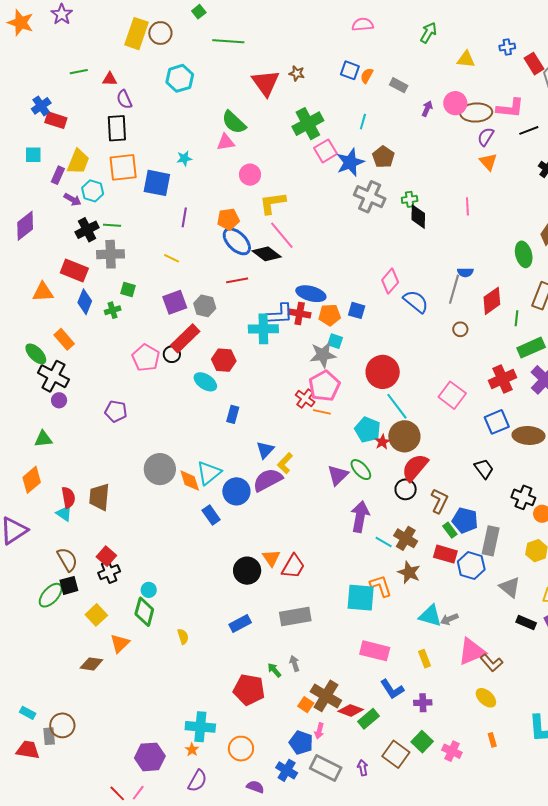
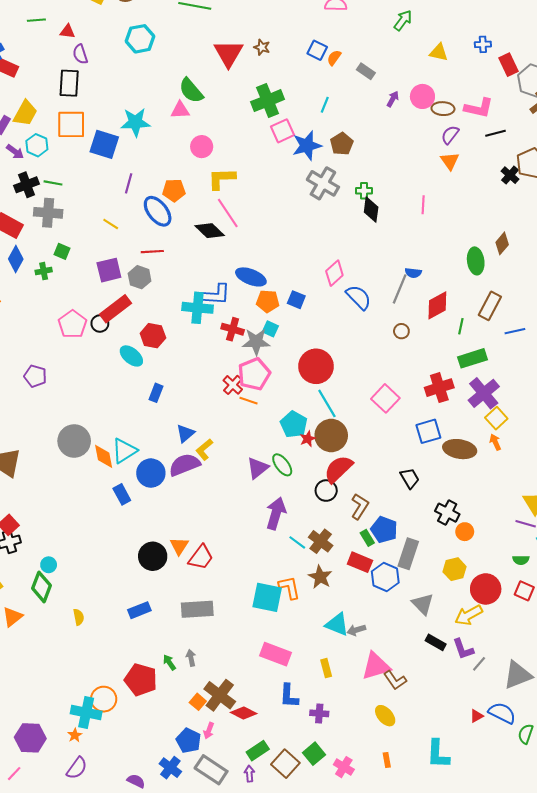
brown ellipse: (476, 113) -> (443, 109), size x0.7
cyan star: (184, 158) -> (135, 122), size x1.8
blue ellipse: (237, 241) -> (158, 211), moved
red line: (237, 280) -> (152, 252), moved
red cross: (300, 313) -> (233, 329), moved
blue L-shape: (392, 689) -> (289, 696), turned 30
green rectangle: (369, 719) -> (258, 751), moved
orange circle: (241, 749) -> (104, 699), moved

